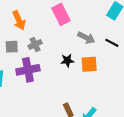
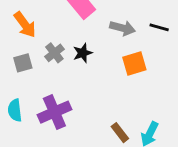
black star: (67, 61) -> (83, 53), moved
purple cross: (28, 70) -> (54, 112), moved

